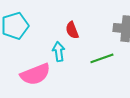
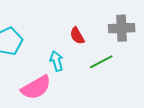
red semicircle: (72, 30) -> (77, 36), moved

